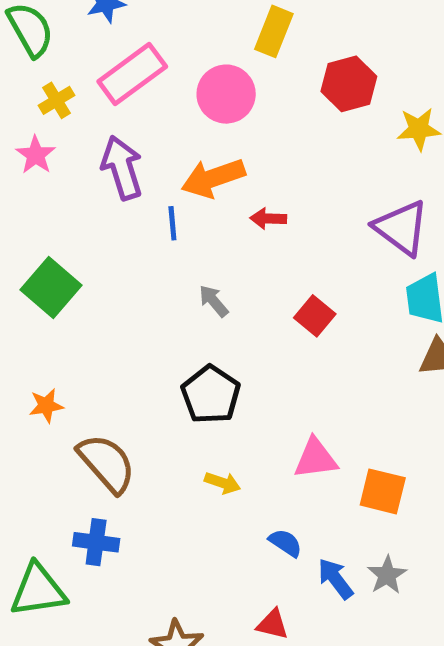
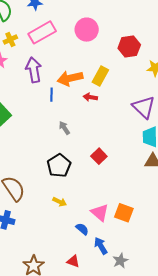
yellow rectangle: (274, 31) -> (100, 76), moved
pink circle: (226, 94) -> (87, 30), moved
red square: (315, 316) -> (99, 156), moved
pink triangle: (316, 459) -> (100, 213), moved, turned 42
gray star: (387, 575) -> (120, 261), moved

